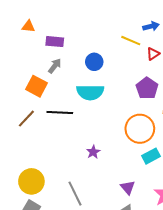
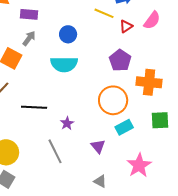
black line: (60, 112) -> (34, 107), moved
purple triangle: (128, 187) -> (98, 146), moved
gray line: (75, 194) -> (55, 151), moved

